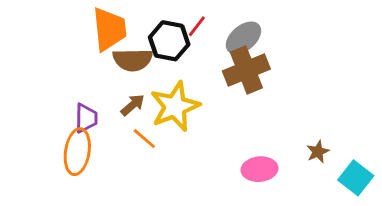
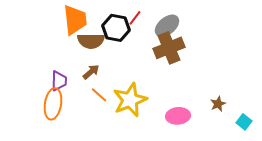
yellow star: (175, 106) -> (130, 100), moved
cyan square: (356, 178) -> (244, 122), size x0.7

